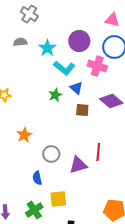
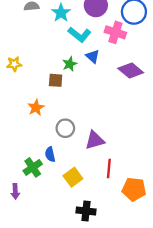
brown square: (82, 110) -> (56, 80), moved
red line: (98, 152) -> (109, 169), moved
yellow square: (58, 199) -> (73, 177), turned -30
green cross: (34, 210) -> (33, 167), moved

